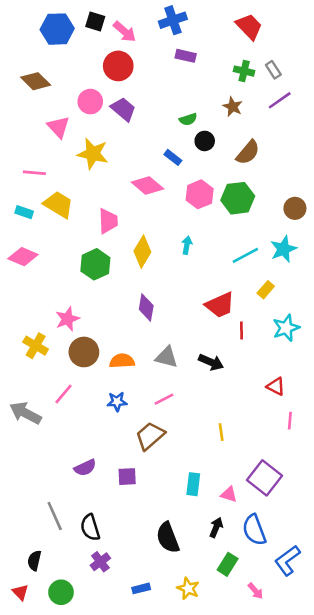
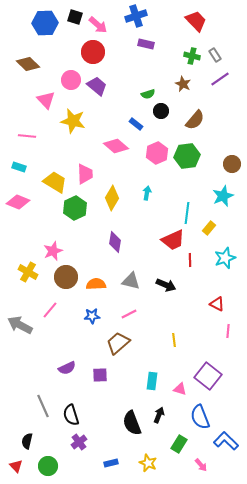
yellow trapezoid: (58, 205) -> (55, 182), moved
cyan line: (245, 255) -> (187, 213), moved, turned -55
black arrow: (216, 527) -> (159, 415), moved
blue L-shape: (287, 560) -> (226, 441), turned 80

